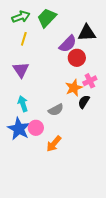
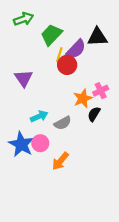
green trapezoid: (47, 18) -> (51, 35), moved
yellow line: (24, 39) -> (59, 55), moved
red circle: (77, 58) -> (67, 65), moved
cyan arrow: (23, 104) -> (39, 116), moved, turned 84

